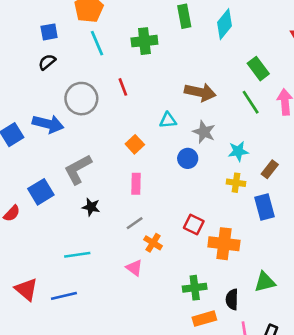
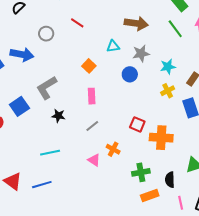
red line: (123, 87) -> (77, 23), turned -32
gray circle: (81, 99) -> (46, 34), size x0.6
gray star: (204, 132) -> (141, 53), turned -30
yellow cross: (236, 183) -> (168, 91), turned -32
orange cross: (153, 243) -> (113, 149), moved

